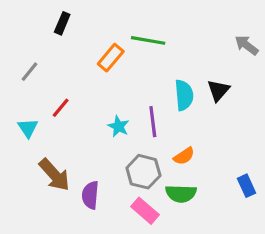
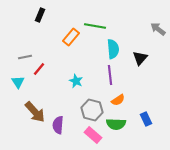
gray line: (29, 72) -> (25, 57), moved, turned 40
cyan semicircle: (184, 95) -> (113, 49), moved
purple line: (153, 122) -> (110, 75), moved
blue rectangle: (247, 186) -> (146, 119), moved

